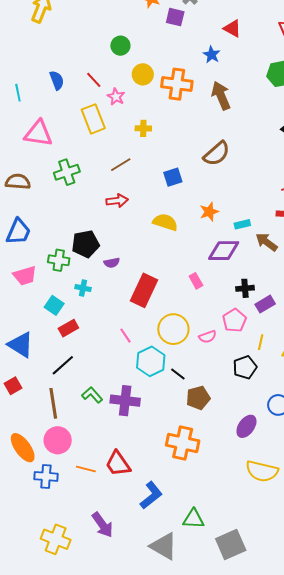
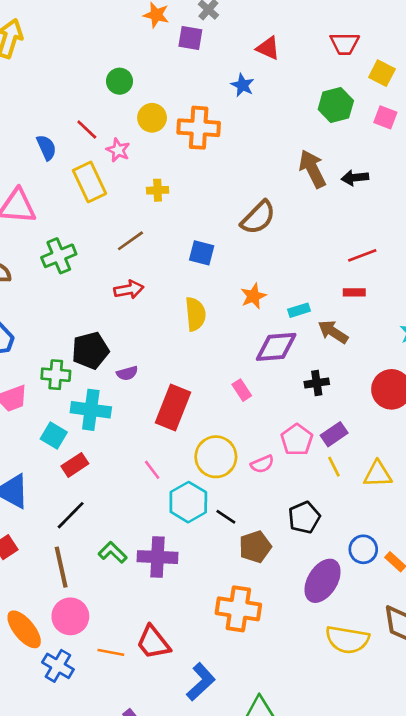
blue semicircle: (57, 80) -> (46, 147), moved
brown arrow: (221, 96) -> (312, 169), moved
blue square: (173, 177) -> (202, 253), turned 36
yellow semicircle: (165, 222) -> (195, 314), turned 70
cyan cross: (83, 288) -> (91, 410), size x1.8
black cross: (245, 288) -> (317, 383), moved
purple rectangle: (265, 304) -> (334, 434), moved
yellow line: (261, 342) -> (334, 467), turned -35
black pentagon: (245, 367) -> (304, 517), moved
purple ellipse: (246, 426) -> (323, 581), size x1.4
blue cross: (46, 476) -> (58, 666), turned 30

